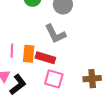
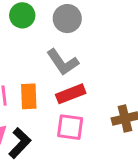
red rectangle: (45, 58) -> (71, 94), moved, turned -30

